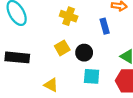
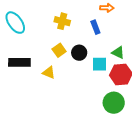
cyan square: (92, 76) -> (100, 64), moved
yellow triangle: (51, 85) -> (49, 73), moved

